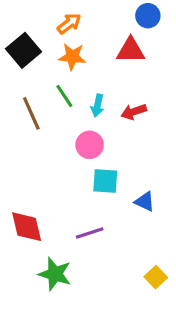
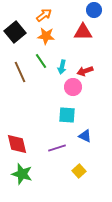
pink circle: (90, 145) -> (73, 87), moved
blue triangle: (145, 202) -> (85, 136), moved
green star: (55, 274) -> (22, 174), moved
yellow square: (156, 277) -> (79, 171), moved

